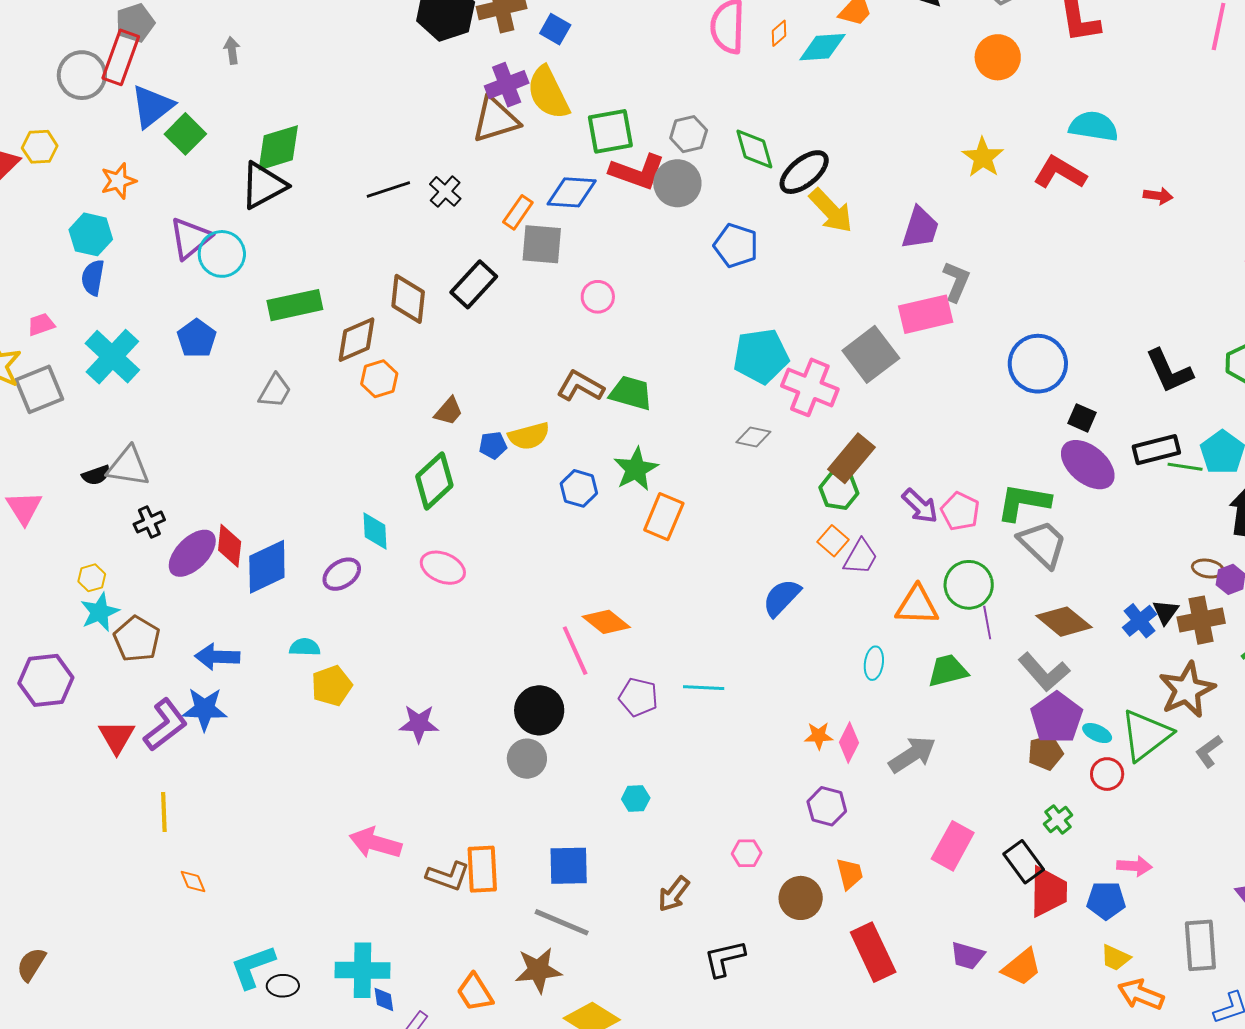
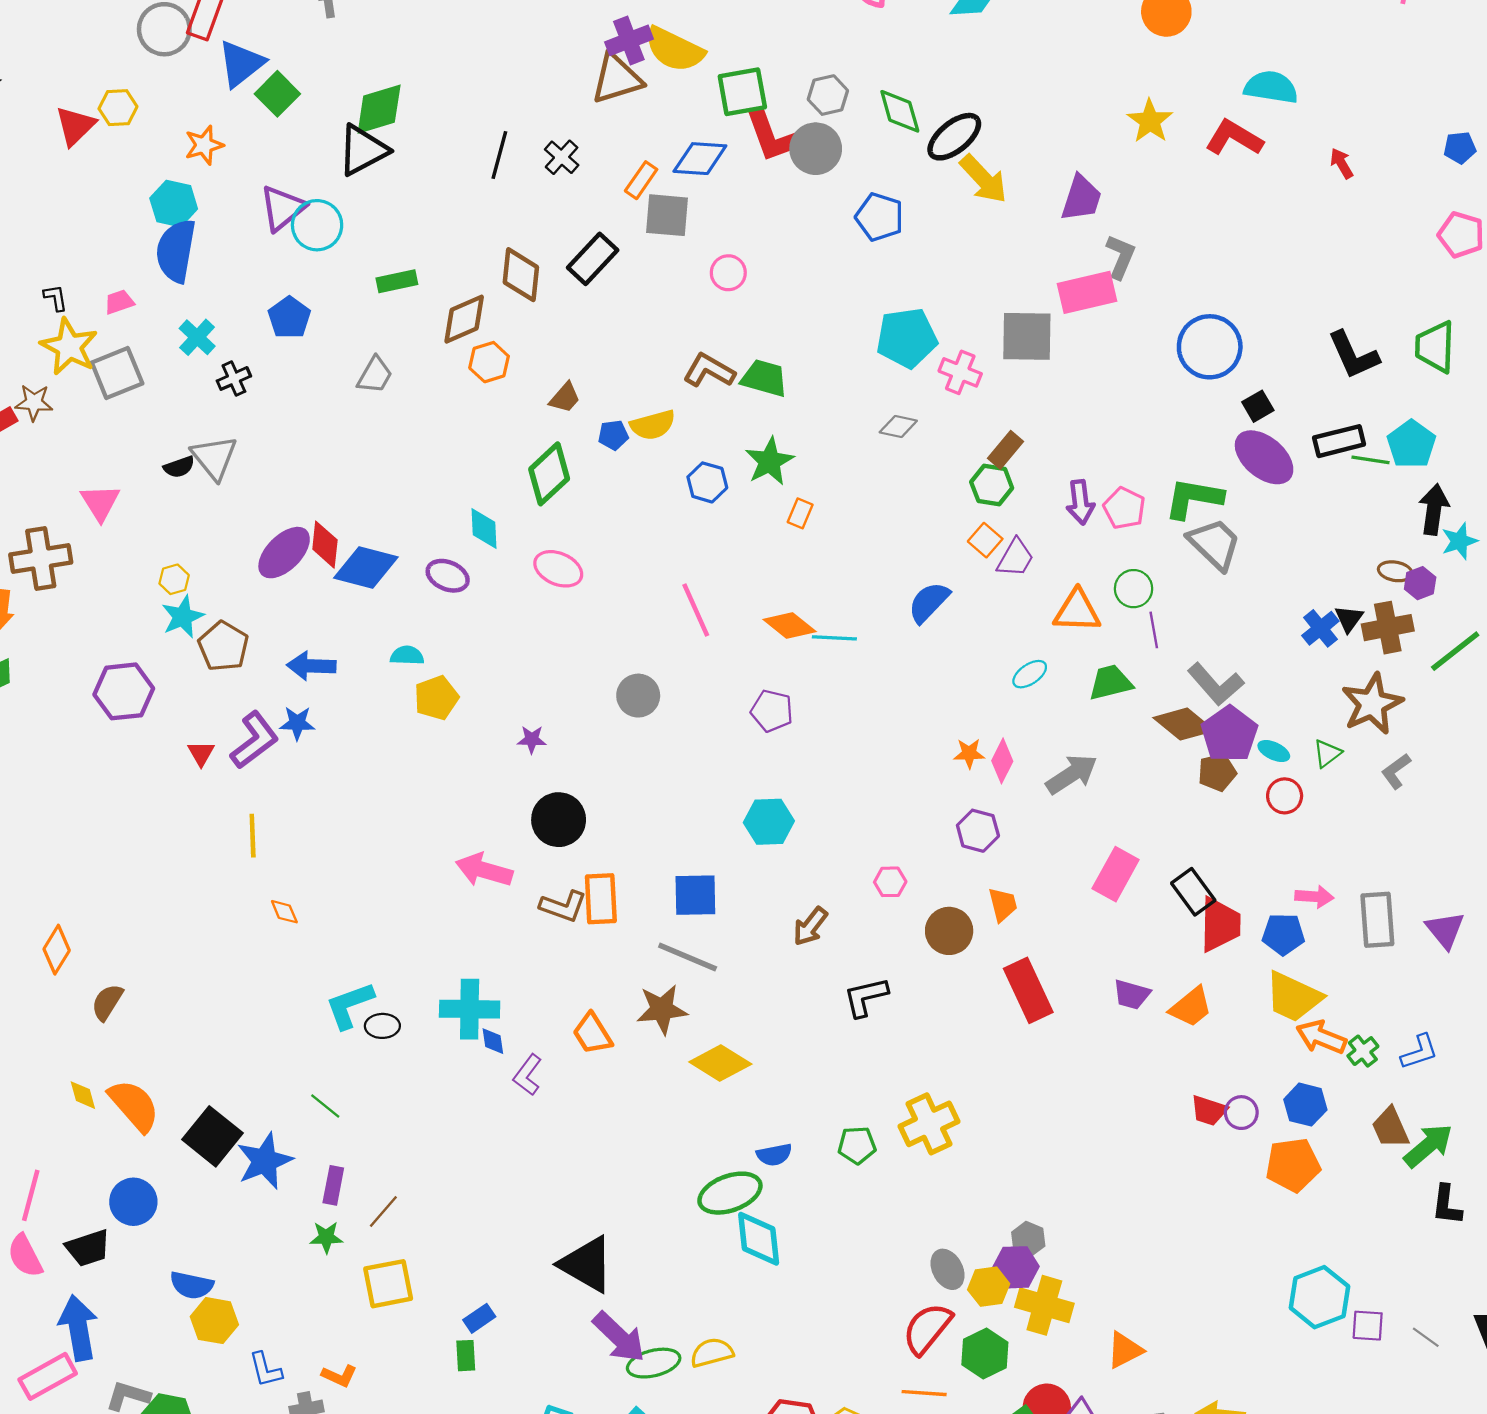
yellow semicircle: (548, 93) -> (674, 49), turned -38
red L-shape: (637, 172) -> (772, 136), turned 50
black line: (388, 190) -> (499, 155), turned -57
red arrow: (1158, 196) -> (1342, 163), turned -128
blue semicircle: (93, 278) -> (176, 251), size x1.6
green rectangle: (295, 305) -> (397, 281), size x0.7
gray square: (871, 354) -> (1027, 336), turned 38
cyan cross: (112, 357) -> (197, 337), size x0.6
pink cross: (810, 387) -> (960, 372), size x0.7
black square: (1082, 418) -> (1258, 406), turned 36
brown rectangle: (851, 458) -> (1005, 450), size x0.7
gray triangle: (128, 466) -> (214, 458), turned 42
purple arrow: (920, 506) -> (1080, 502), turned 39
orange rectangle: (664, 517) -> (800, 513), size x0.6
black cross: (149, 522) -> (234, 378), moved
blue diamond: (267, 567) -> (366, 567), turned 40
purple ellipse: (342, 574) -> (448, 576), turned 57
green circle: (969, 585) -> (1134, 589), size x0.7
orange diamond: (606, 622) -> (790, 625), moved
brown diamond: (1064, 622) -> (1184, 724), moved
pink line: (575, 651) -> (696, 610), moved
cyan ellipse: (874, 663) -> (1030, 674), turned 48
cyan line: (704, 688) -> (834, 638), moved
blue star: (205, 709) -> (297, 723), size x0.7
black circle: (539, 710) -> (559, 820), moved
purple star: (419, 724) -> (532, 739), size x0.7
green triangle: (1146, 735) -> (1327, 753), size x0.5
red triangle: (117, 737) -> (201, 753), size x0.7
gray circle: (527, 759) -> (638, 696), moved
cyan hexagon: (636, 798) -> (769, 822), size x1.6
green cross: (1058, 819) -> (1363, 1051), moved
gray rectangle: (1200, 945) -> (1377, 920), moved
yellow trapezoid: (1115, 958) -> (1293, 997), size x1.8

